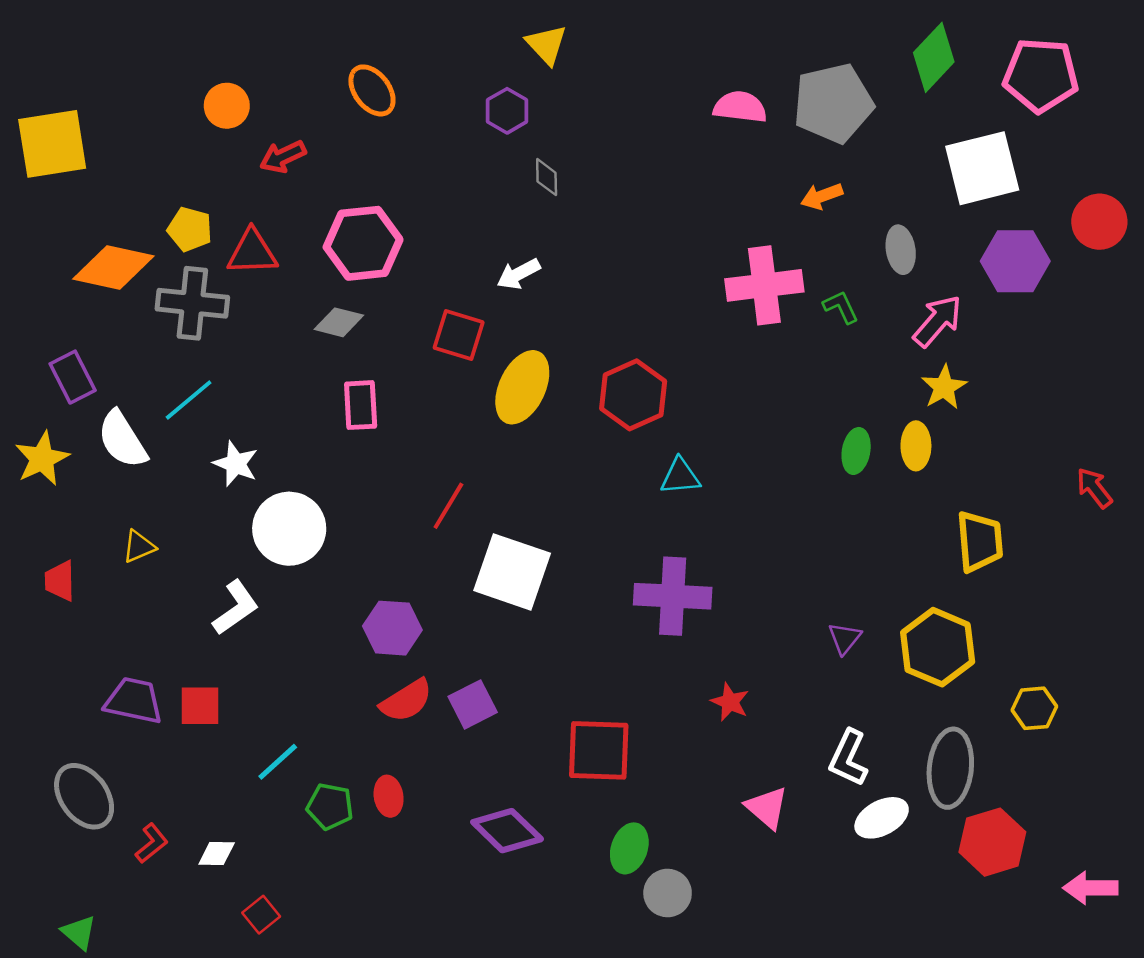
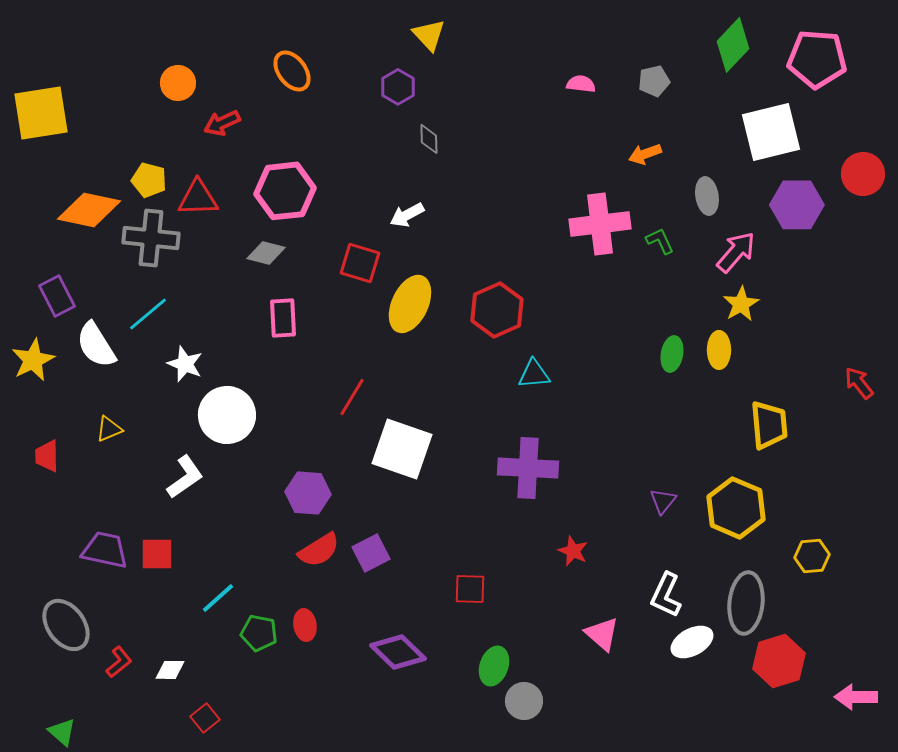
gray pentagon: (833, 103) -> (654, 81), size x0.5
pink semicircle: (740, 107) -> (581, 84), size x0.7
red square: (599, 750) -> (470, 589), size x0.6

